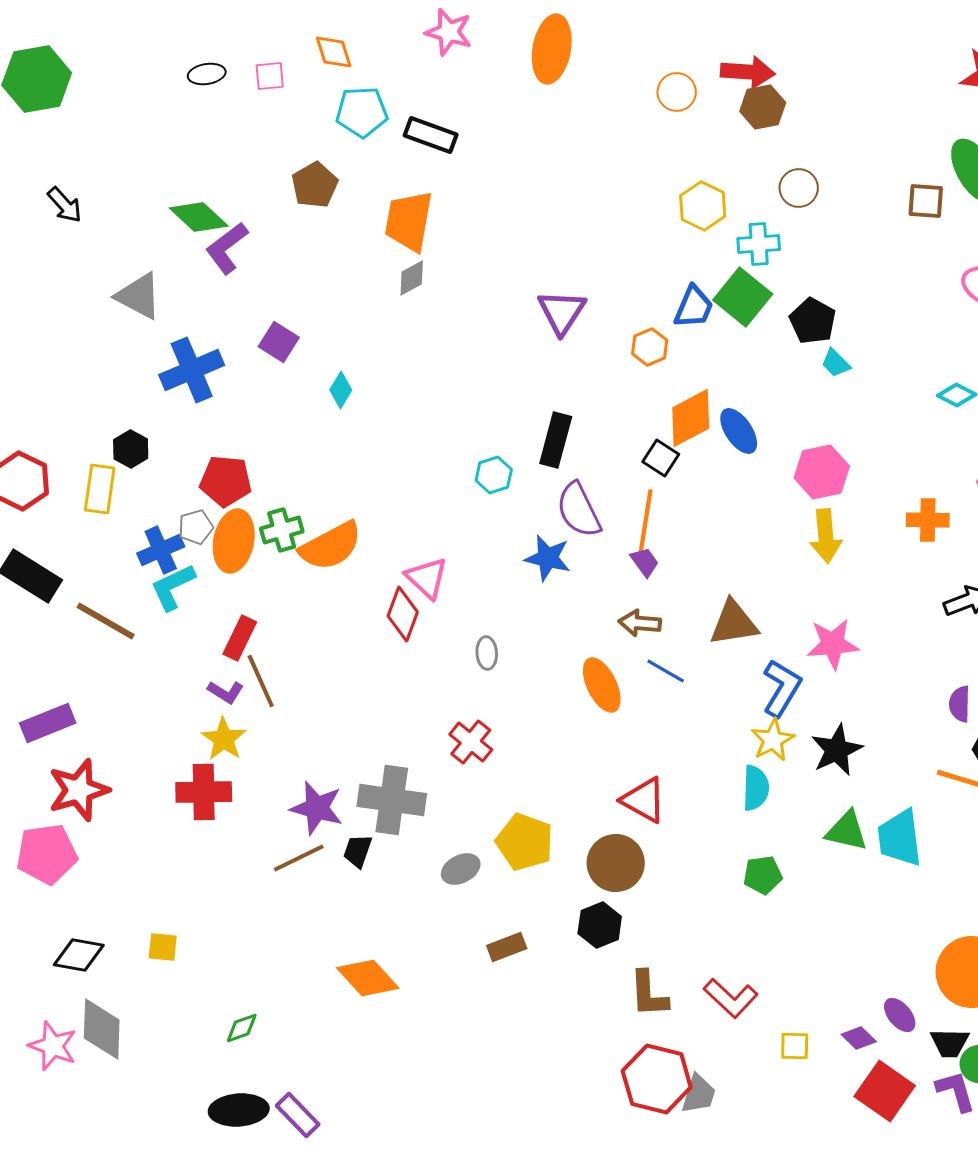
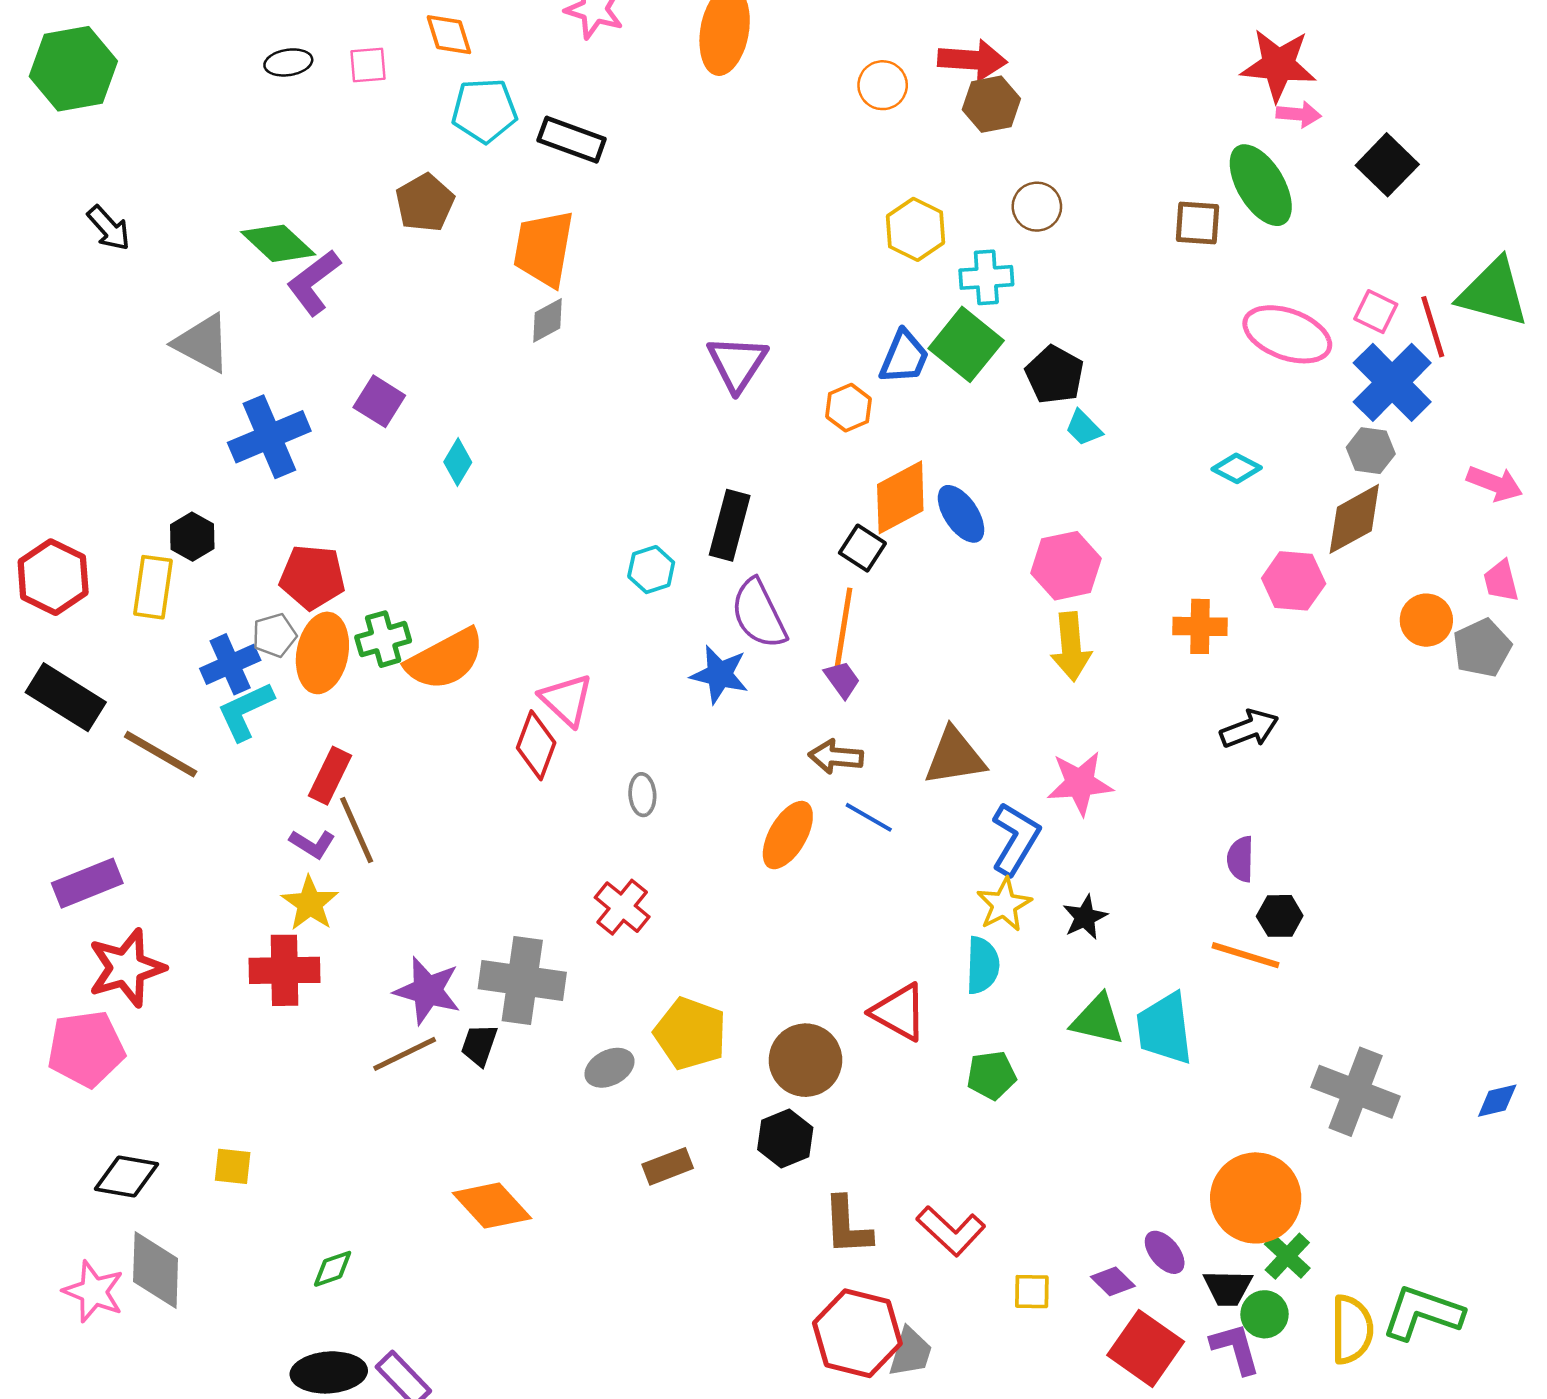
orange ellipse: (602, 685) -> (788, 835), turned 56
black star: (837, 750) -> (1085, 917), size x0.7
red triangle: (644, 800) -> (899, 1012), moved

